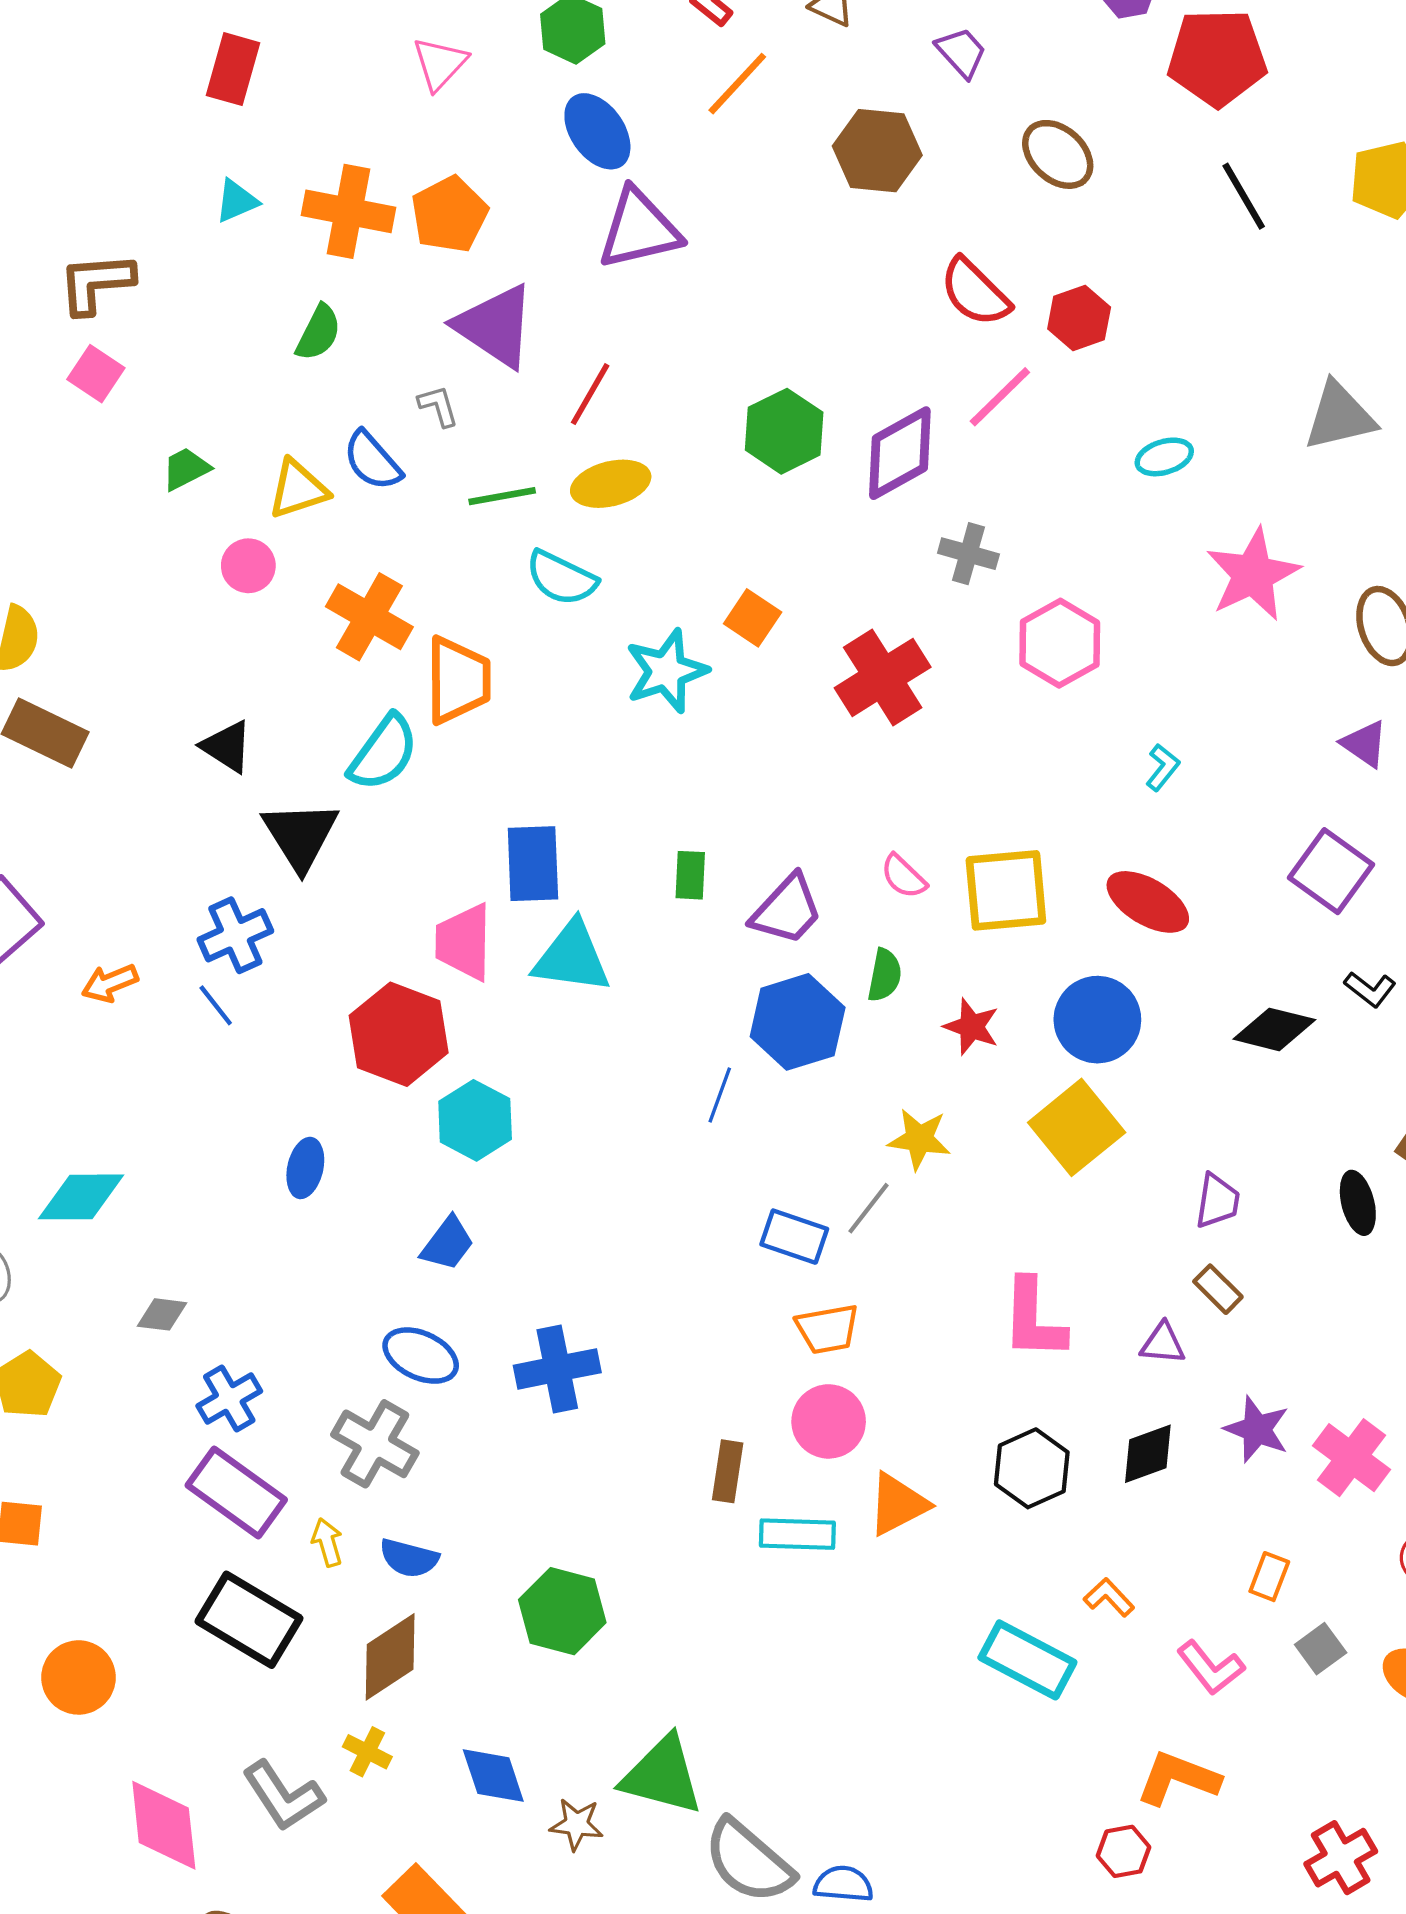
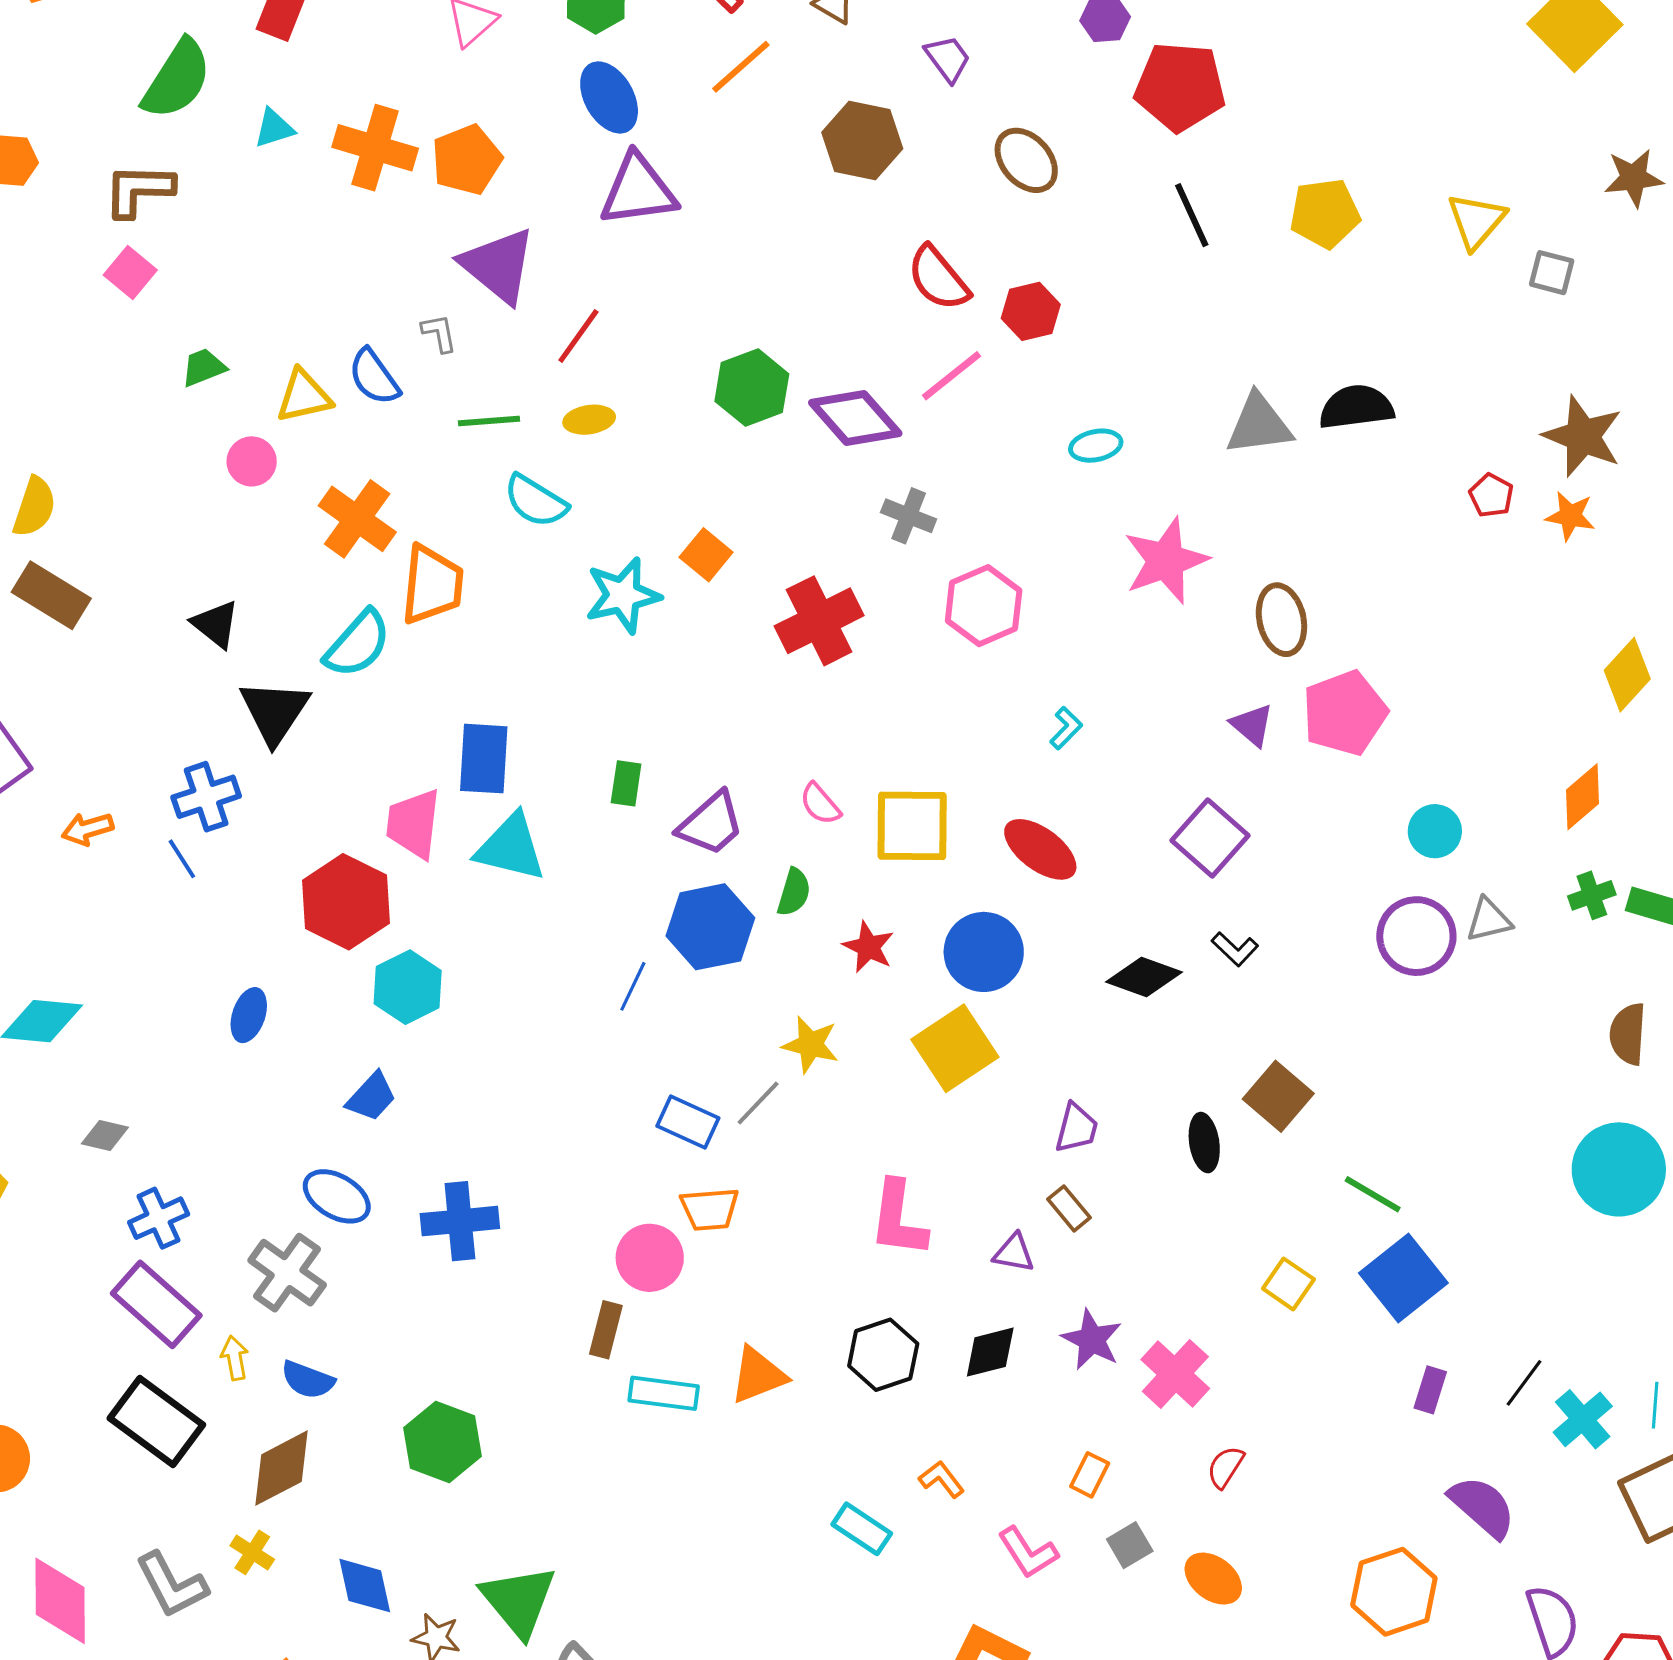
green semicircle: (319, 333) -> (177, 79), moved, size x1.6
purple diamond: (900, 453) -> (855, 418), turned 72
yellow ellipse: (611, 484) -> (589, 420), size x0.7
pink circle: (829, 1421) -> (650, 1258), moved
cyan rectangle: (1027, 1660) -> (862, 1529), size x0.7
green triangle: (662, 1775) -> (519, 1601), turned 30

